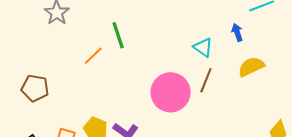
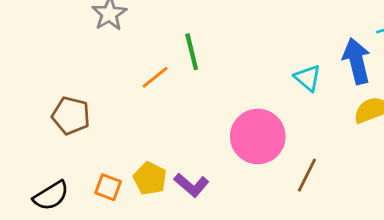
blue arrow: (237, 32) -> (357, 61), size x1.8
brown line: (206, 80) -> (307, 175), moved

